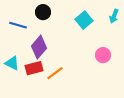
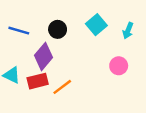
black circle: (43, 12) -> (58, 29), moved
cyan arrow: (114, 16) -> (128, 31), moved

